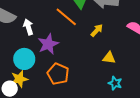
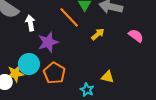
yellow triangle: (109, 58) -> (108, 77), moved
cyan circle: (24, 59) -> (29, 64), moved
cyan star: (115, 83) -> (87, 90), moved

